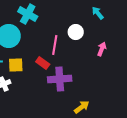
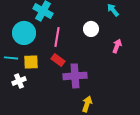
pink line: (55, 45) -> (57, 37), moved
yellow arrow: (82, 107) -> (87, 104), moved, turned -35

